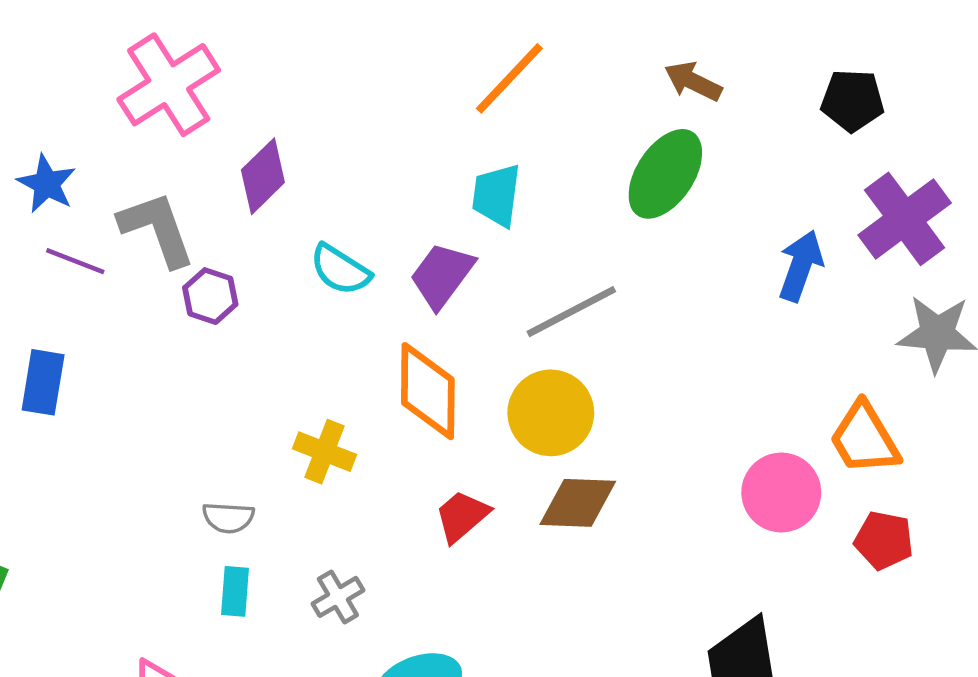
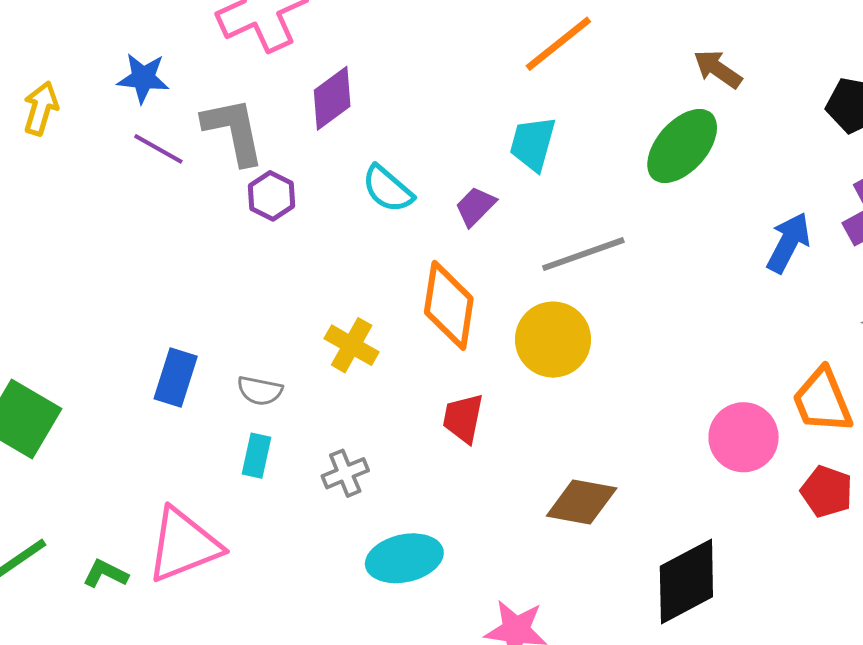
blue star: (47, 184) -> (143, 78), turned -30
purple trapezoid: (442, 275) -> (475, 206), size x0.7
blue rectangle: (43, 382) -> (176, 378), moved
brown diamond: (578, 503) -> (582, 502), moved
red trapezoid: (462, 516) -> (463, 418), turned -46

